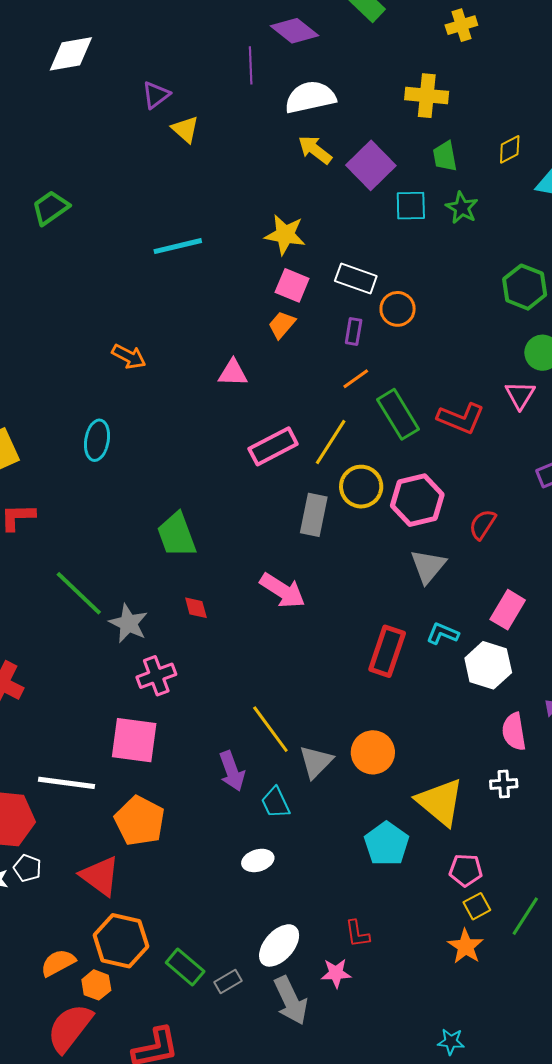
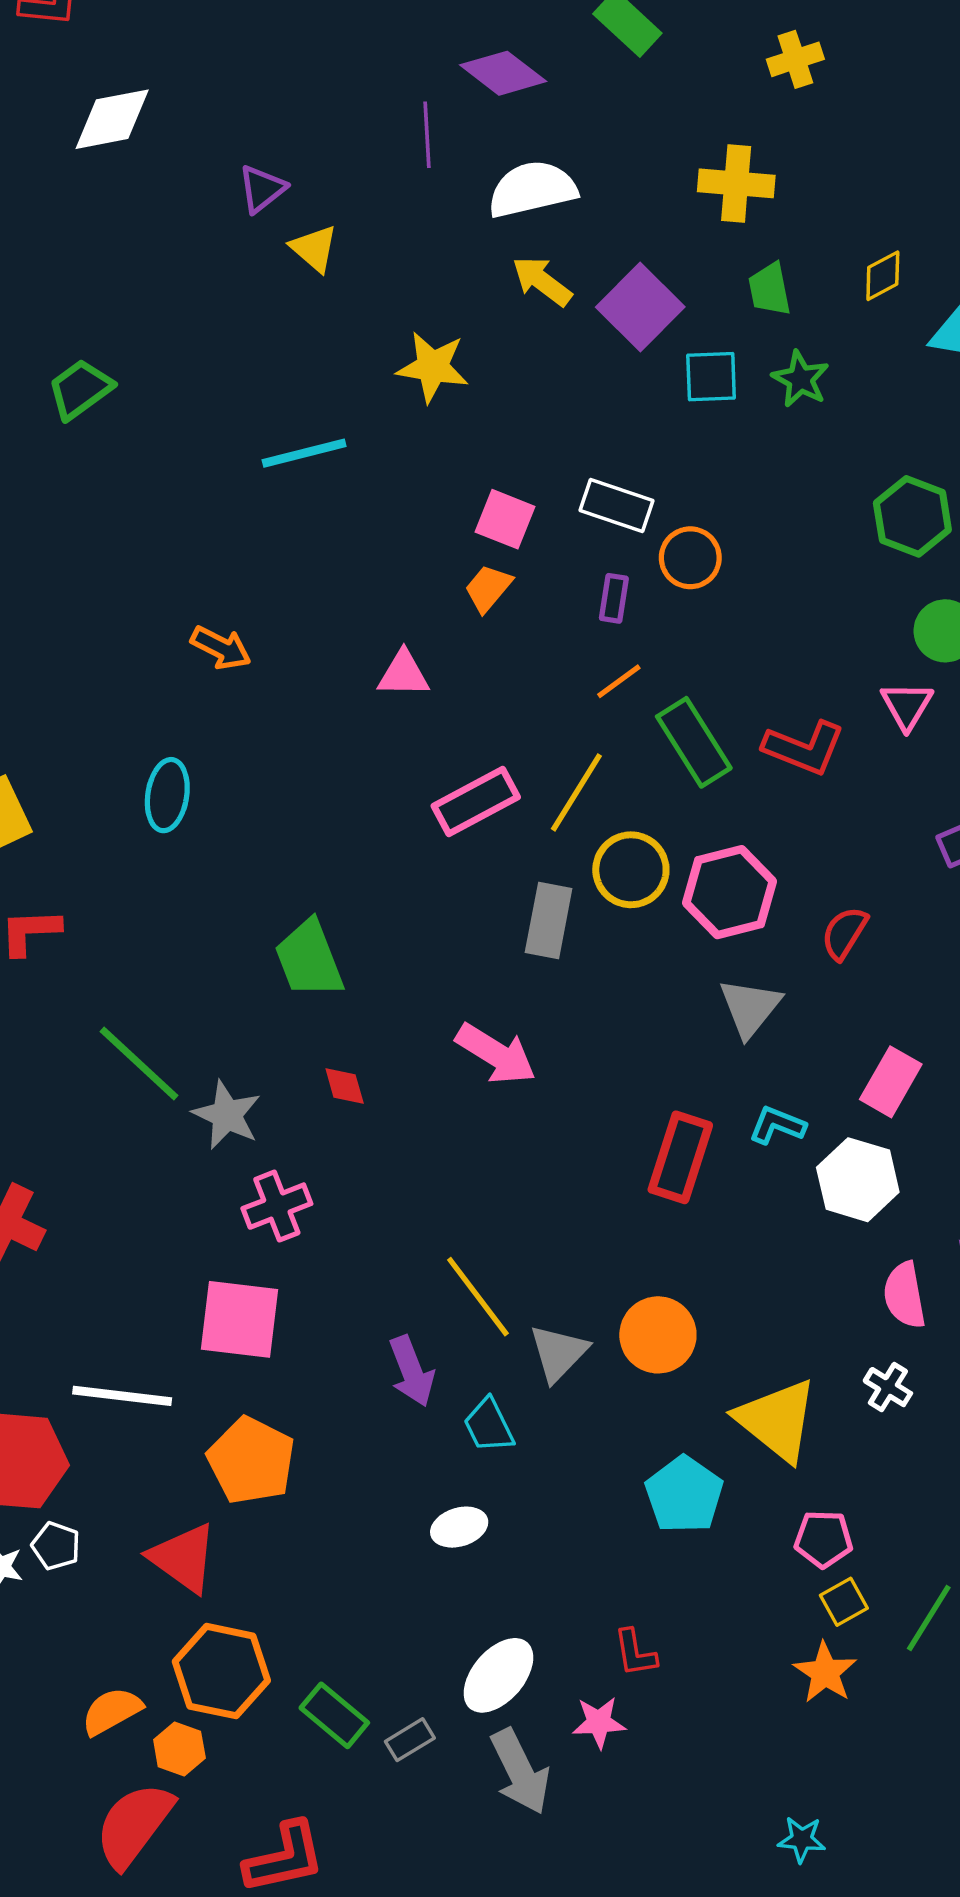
yellow star: (285, 235) -> (433, 367), moved
white cross: (504, 784) -> (888, 1387), turned 36

